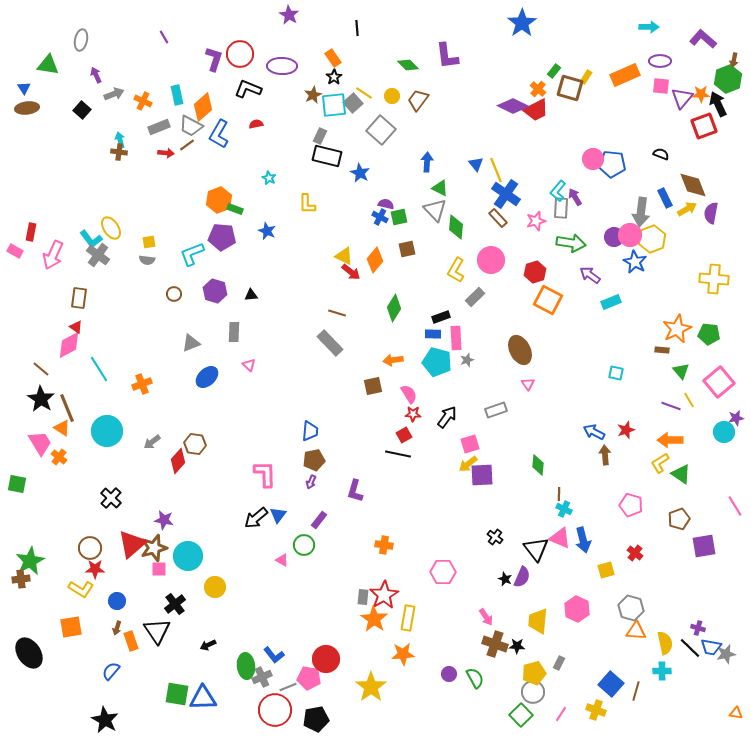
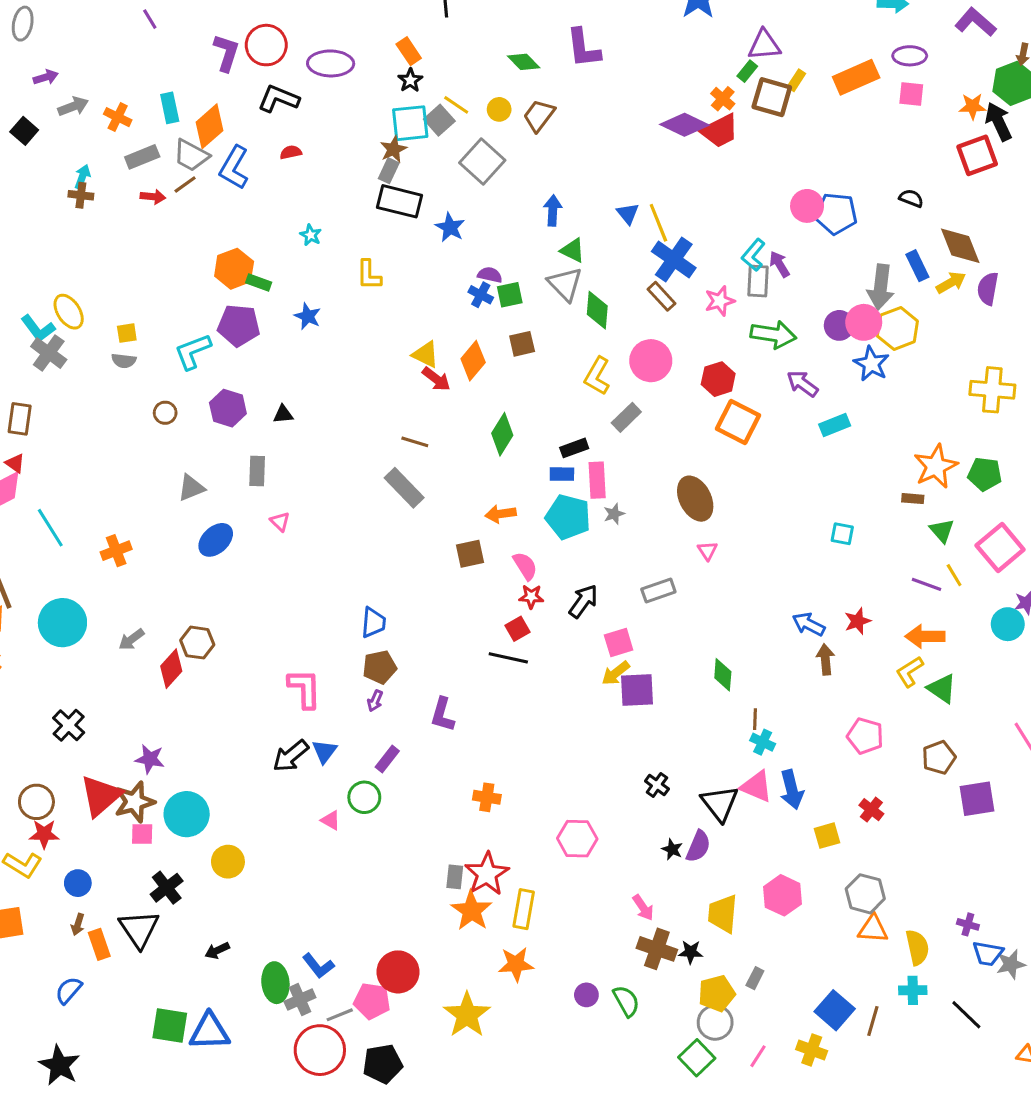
purple arrow: (96, 75) -> (46, 77), turned 98
brown star: (313, 95) -> (393, 149), moved
purple triangle: (682, 98) -> (764, 45), moved, turned 45
cyan arrow: (120, 140) -> (82, 177), turned 35
black line: (690, 648) -> (966, 1015), moved

